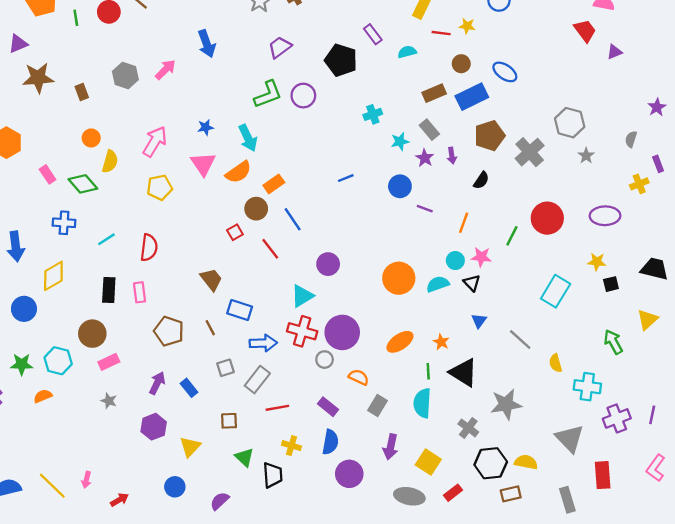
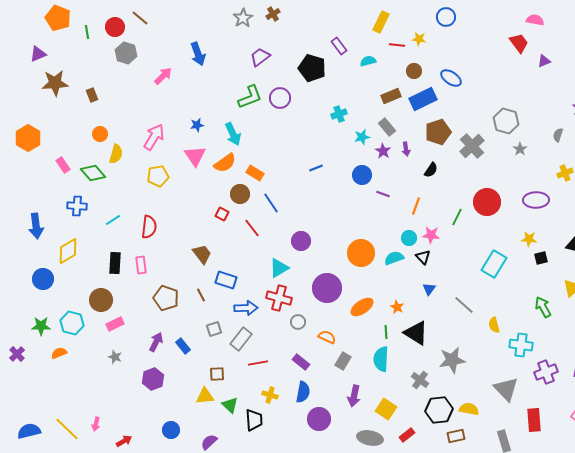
gray hexagon: (125, 75) -> (126, 53), moved
orange rectangle: (274, 184) -> (255, 173), turned 66
red square: (235, 232) -> (222, 214), turned -32
purple circle: (342, 332) -> (327, 288), moved
yellow triangle: (190, 447) -> (205, 396), moved, turned 42

